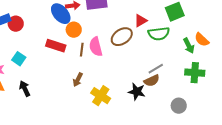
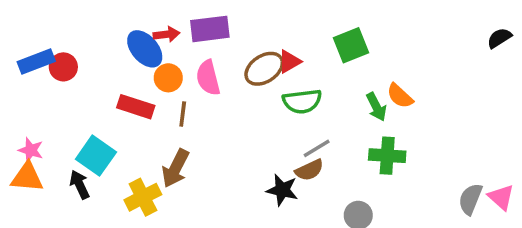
green semicircle: (159, 34) -> (302, 101), moved
brown ellipse: (122, 37) -> (264, 69), moved
pink semicircle: (96, 47) -> (208, 78), moved
cyan square: (19, 59) -> (96, 156), moved, size x1.5
brown arrow: (78, 80) -> (175, 168), size x1.5
yellow cross: (101, 96) -> (143, 197), moved, turned 30

